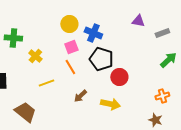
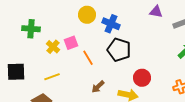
pink square: (71, 47) -> (71, 43), moved
red circle: (119, 77) -> (142, 78), moved
yellow line: (46, 83) -> (52, 77), moved

